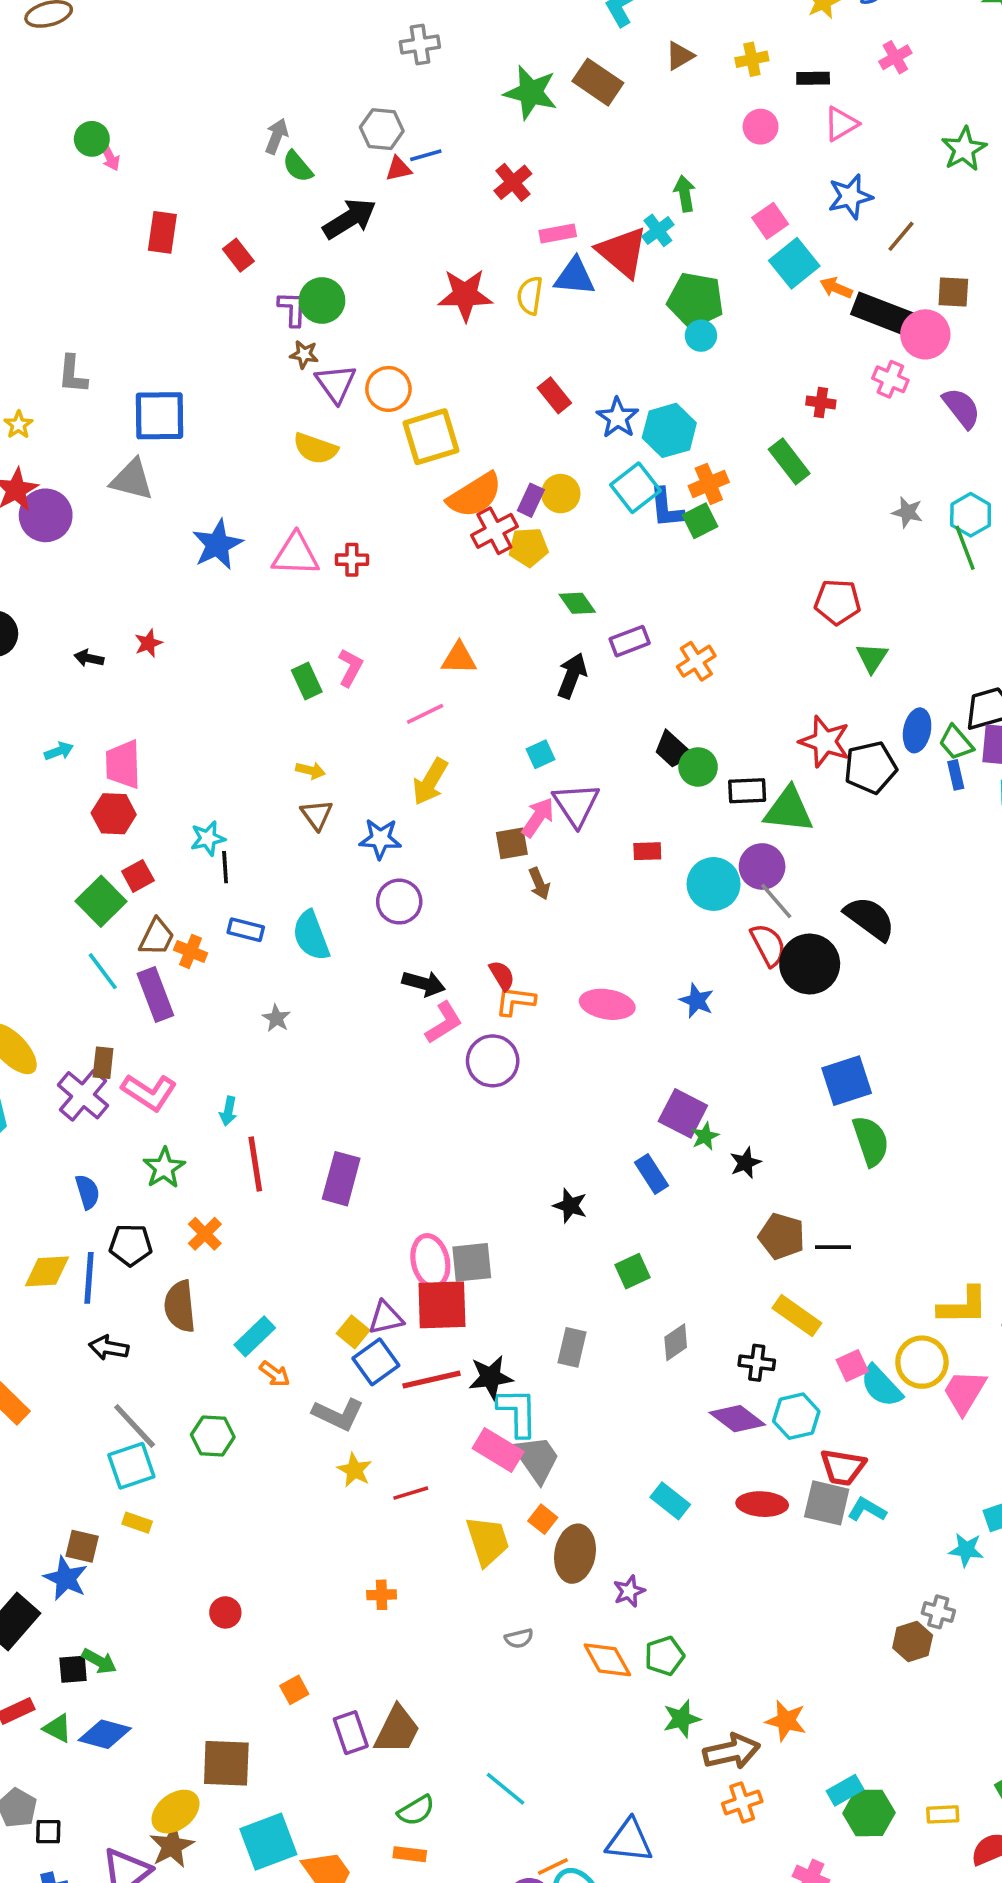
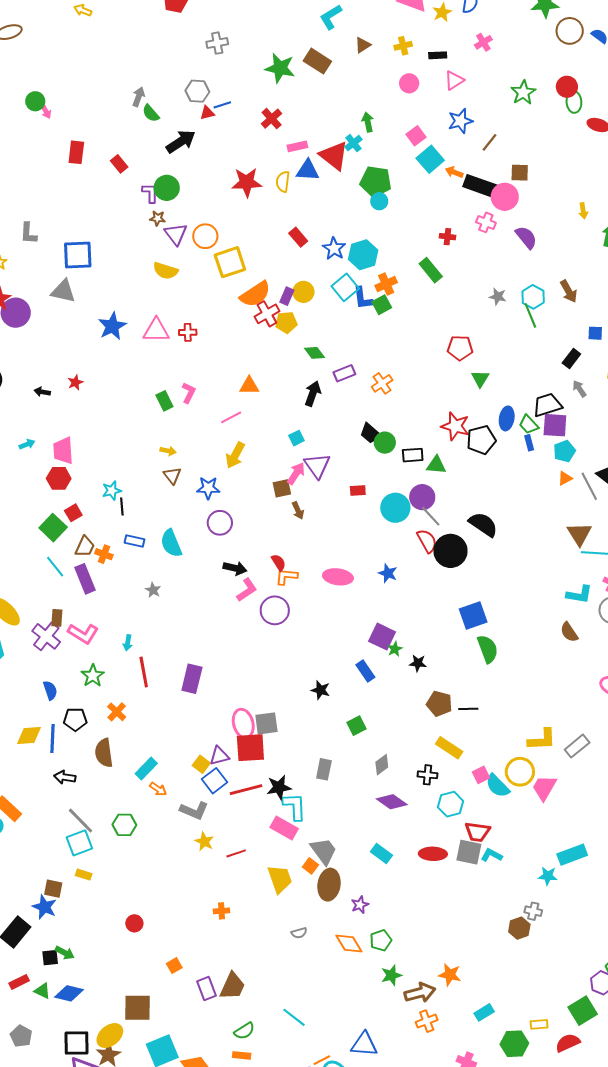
green triangle: (789, 810) -> (436, 465), size x0.7
black star: (745, 1163) -> (418, 663), turned 30
purple diamond: (737, 1419) -> (392, 802), moved
gray trapezoid: (537, 1459) -> (324, 851), moved
green hexagon: (869, 1813) -> (514, 1044), moved
black square: (48, 1832) -> (77, 1043), moved, size x1.8

